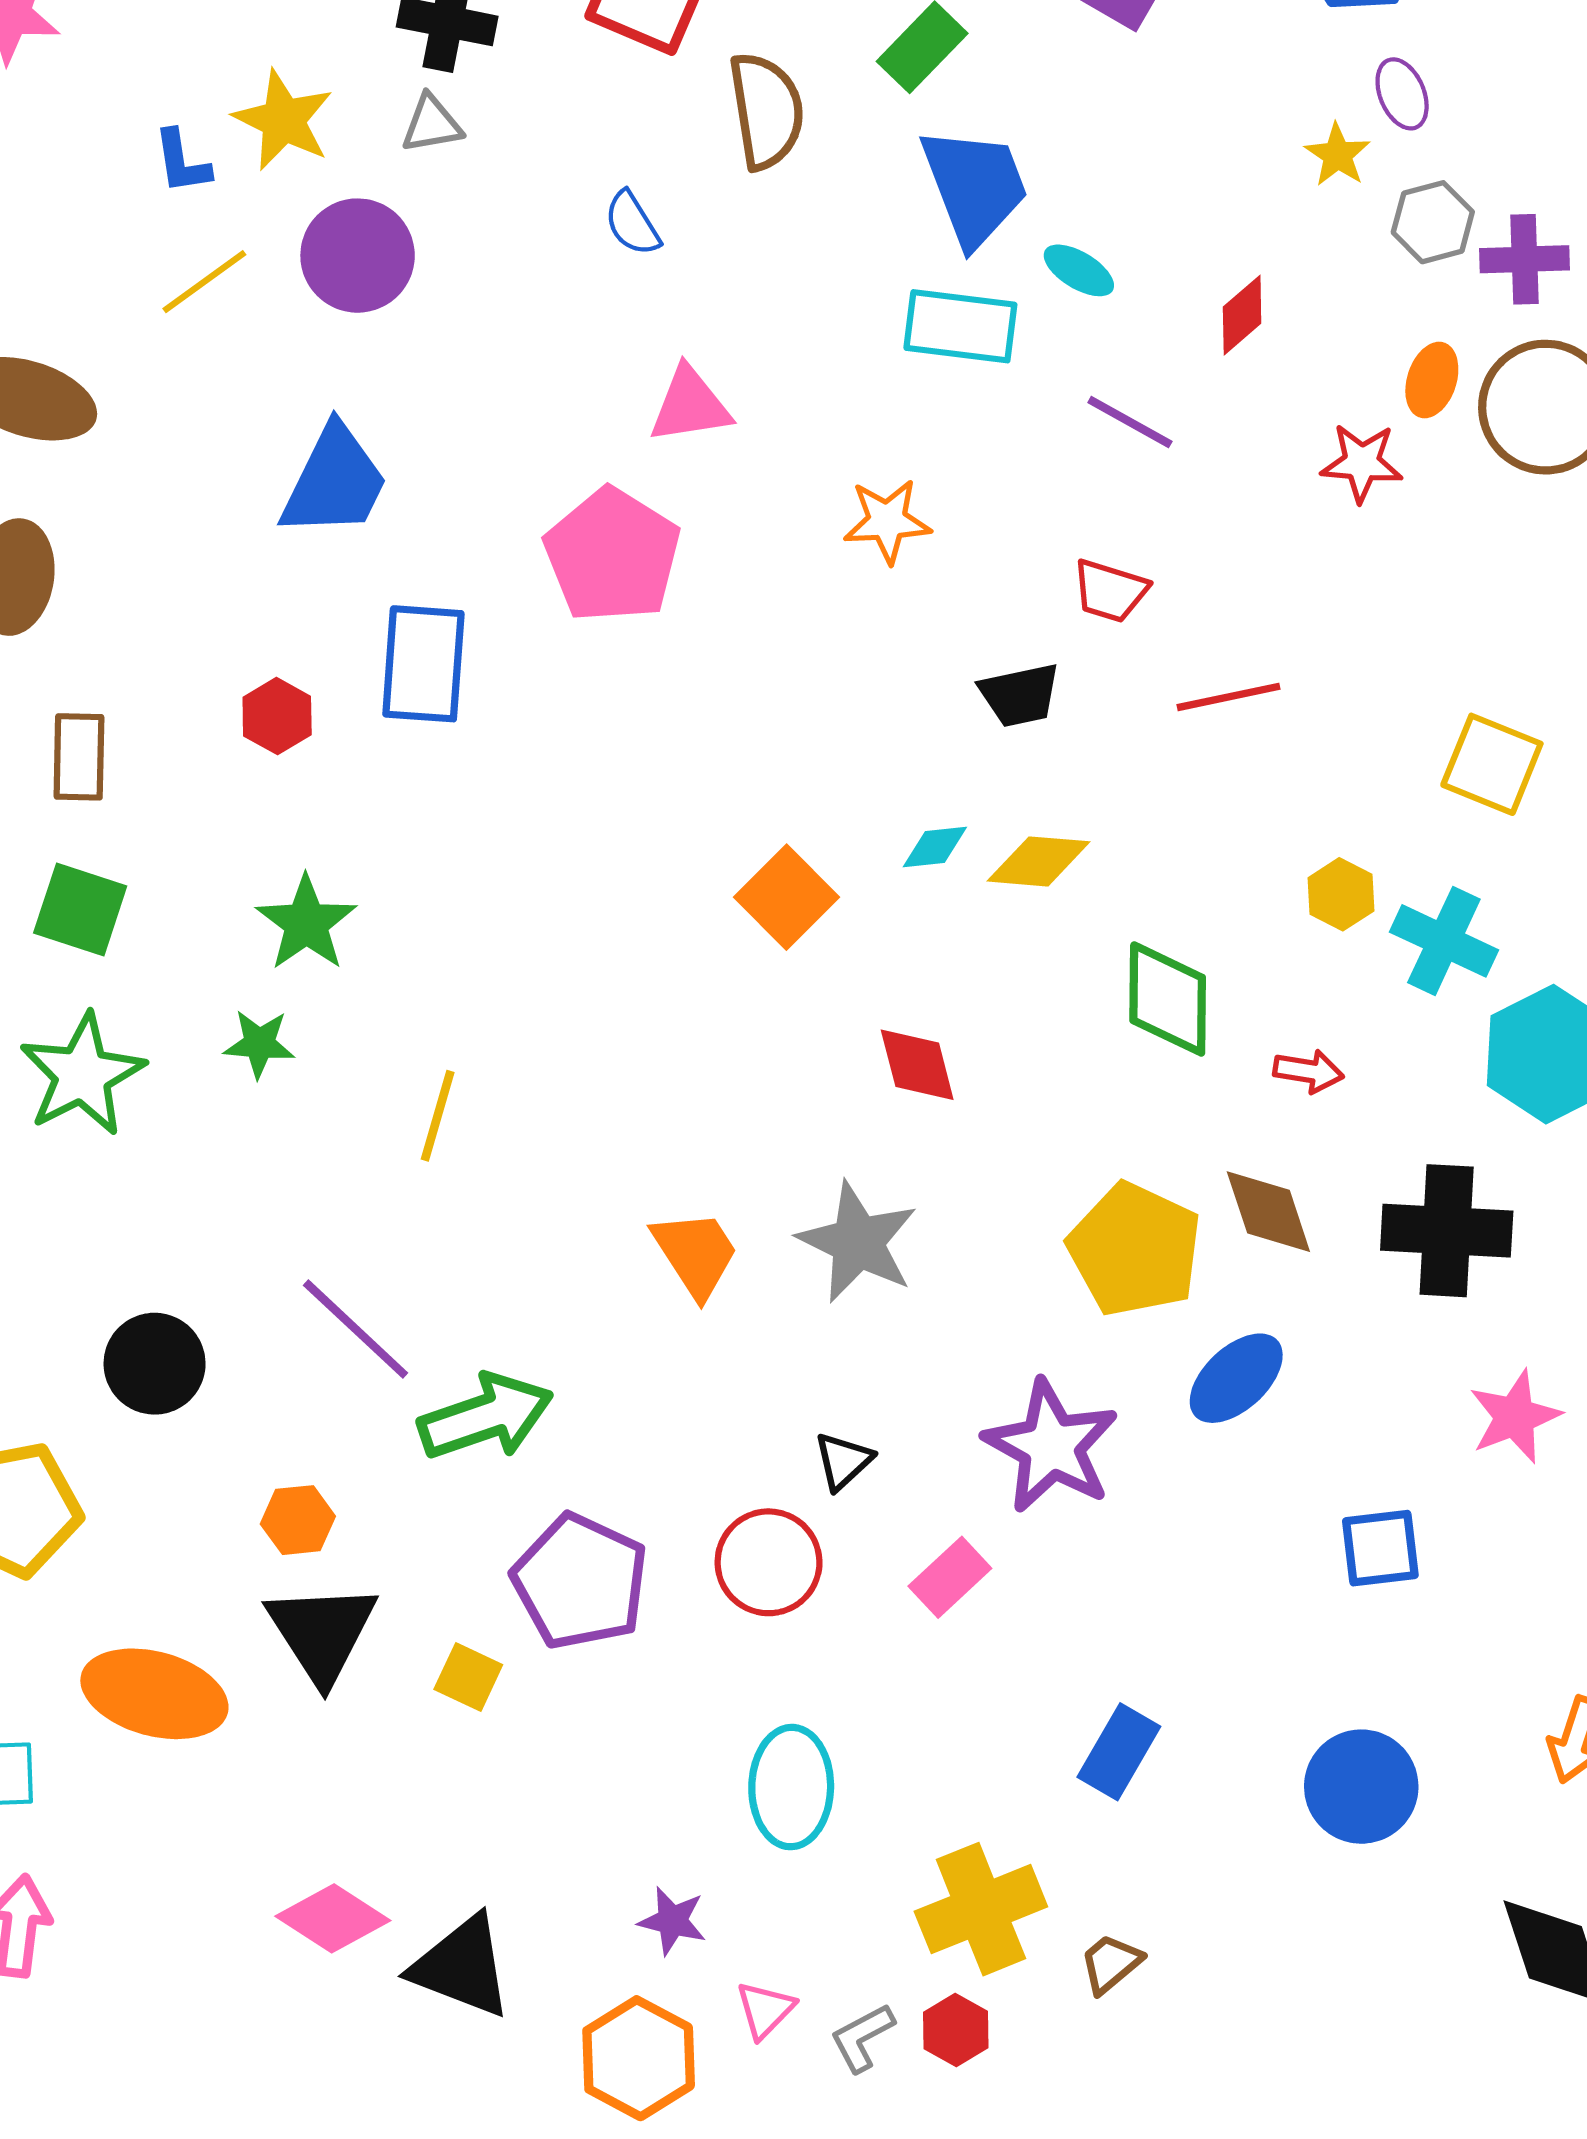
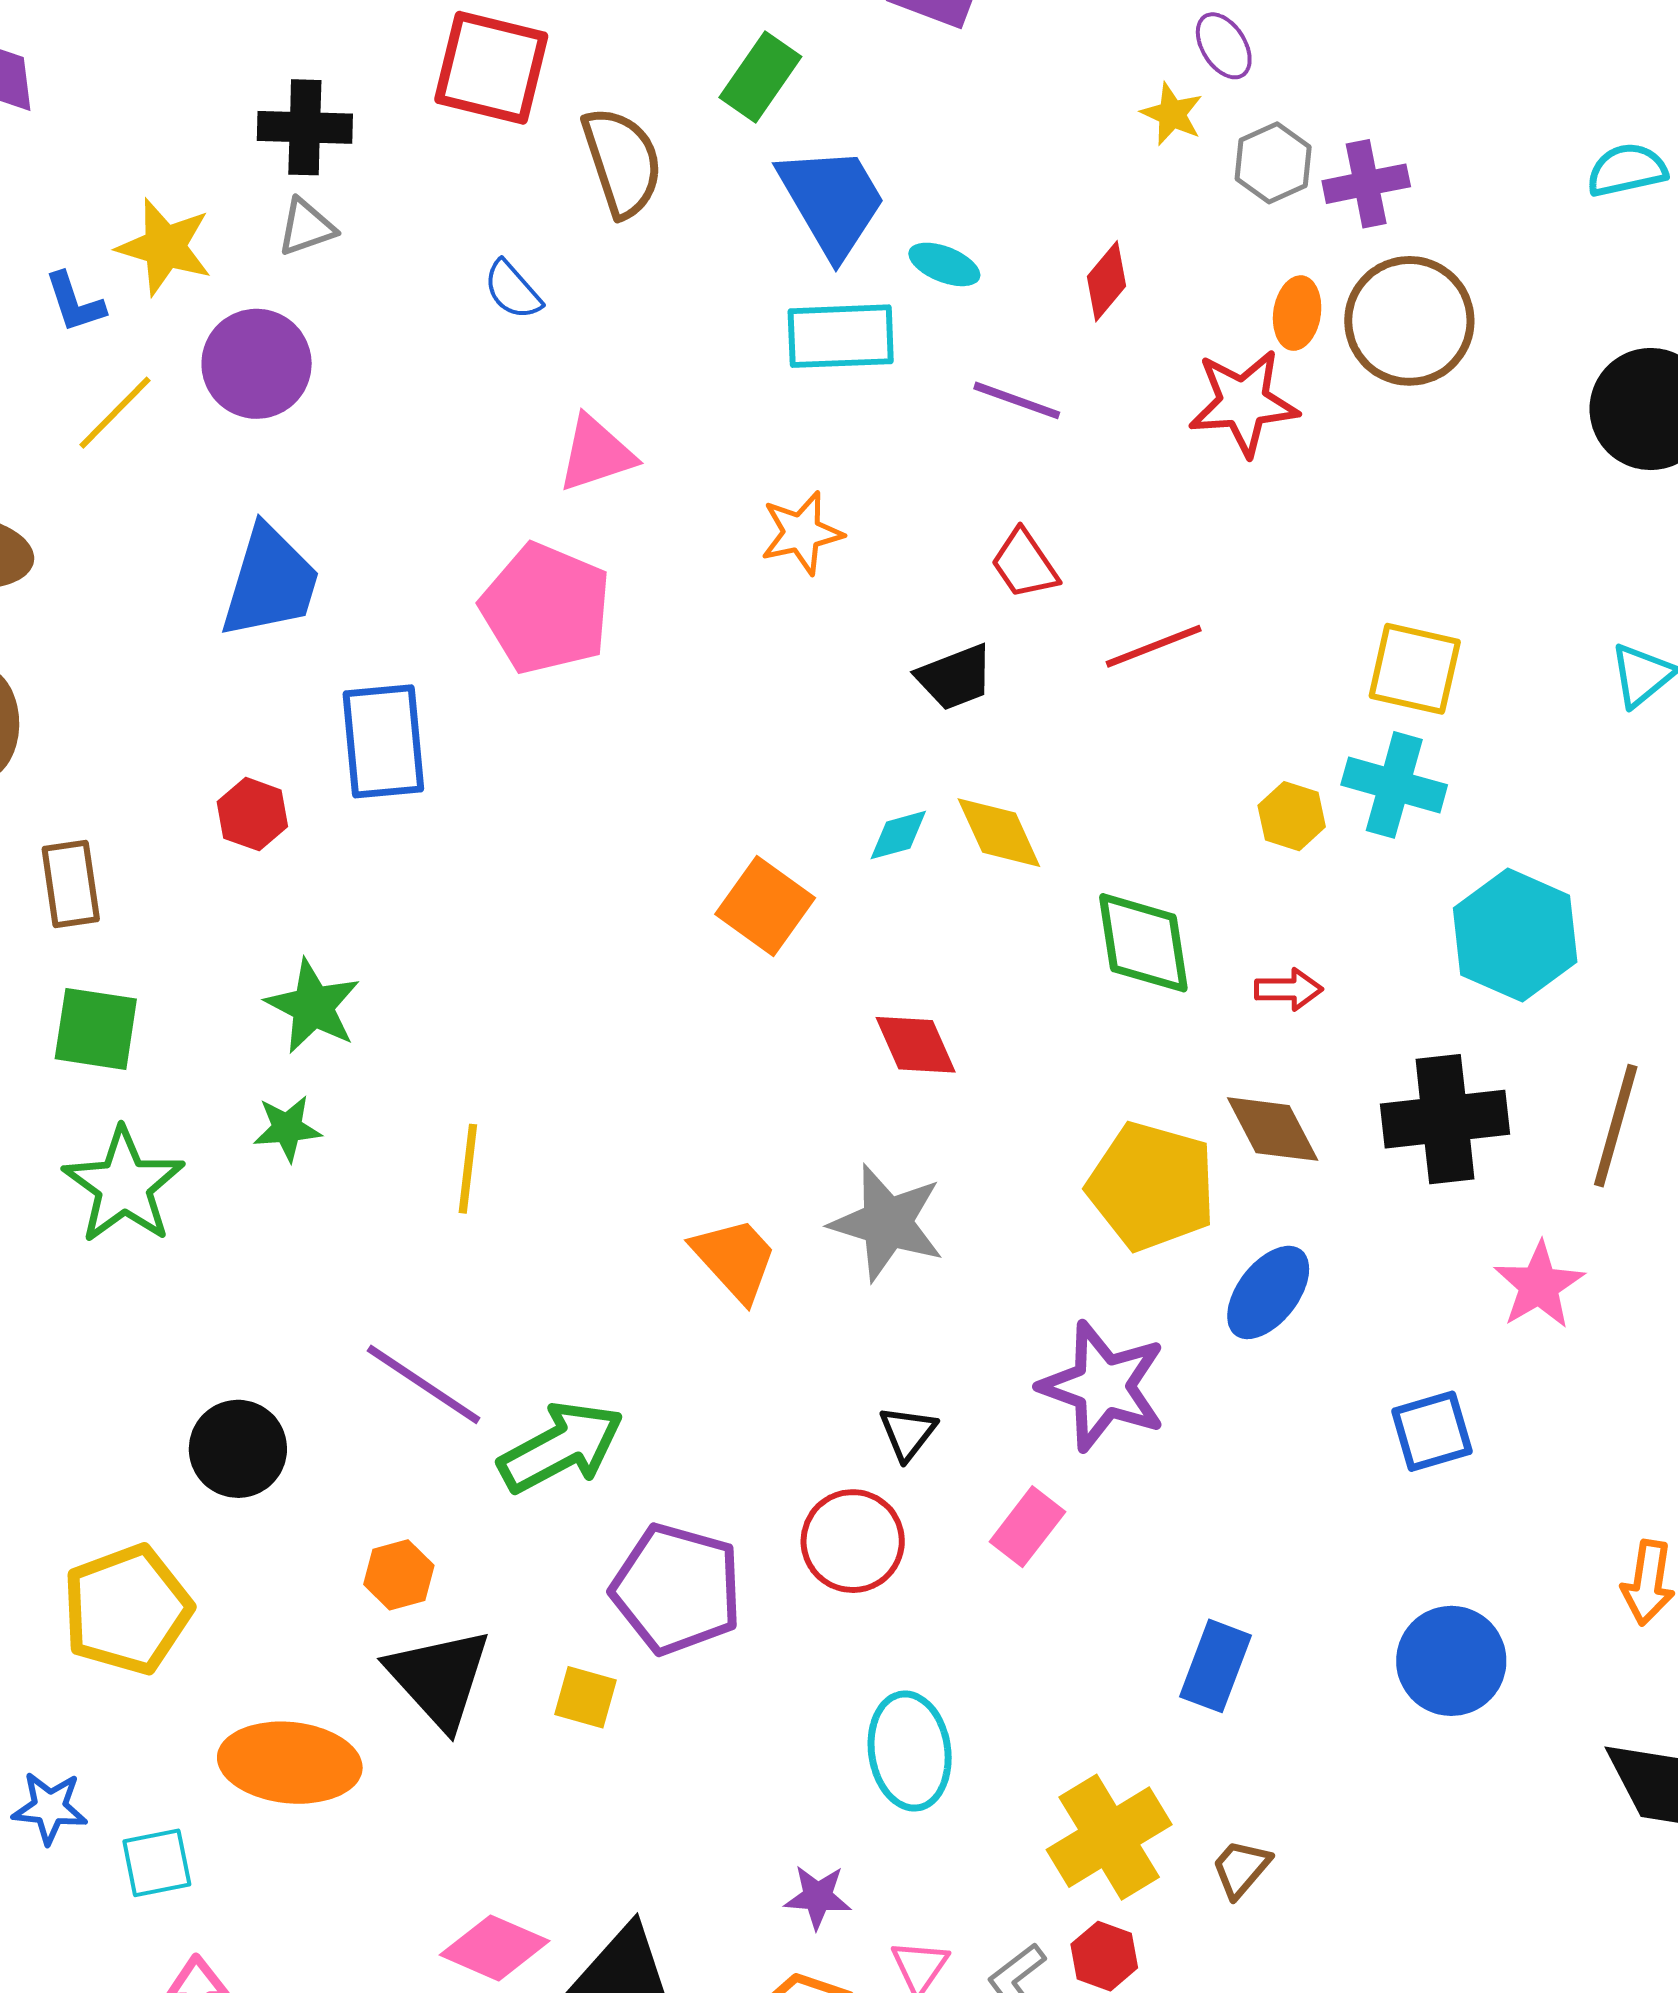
red star: (1362, 463) -> (1243, 403), size x1.4
red trapezoid: (1110, 591) -> (1024, 564), turned 48
yellow diamond: (1038, 861) -> (999, 833), turned 70
cyan cross: (1444, 941) -> (1394, 785), moved

